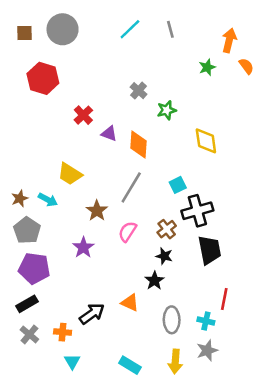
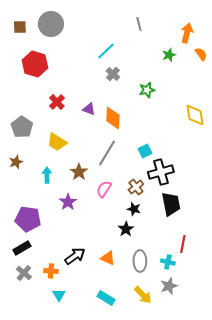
cyan line: (130, 29) -> (106, 51), moved
green star: (167, 110) -> (147, 90), moved
red cross: (83, 115) -> (57, 102), moved
yellow diamond: (206, 141) -> (195, 115), moved
cyan arrow: (48, 200) -> (47, 175), moved, turned -119
gray pentagon: (27, 230) -> (22, 127), moved
orange triangle: (130, 303) -> (108, 258), moved
yellow arrow: (175, 361) -> (143, 295), turned -48

